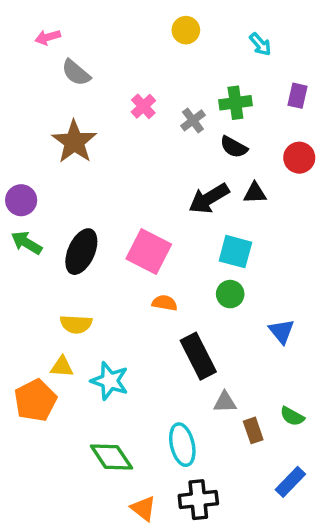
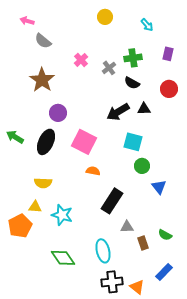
pink arrow: (48, 37) -> (27, 21), turned 32
purple circle: (21, 200) -> (58, 113), moved
green circle: (230, 294) -> (142, 166), moved
black rectangle: (198, 356) -> (112, 201), turned 60
orange triangle: (143, 508) -> (137, 287), moved

